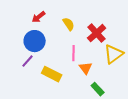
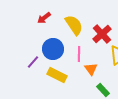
yellow semicircle: (69, 24) -> (74, 25), size x1.5
blue circle: (35, 41) -> (53, 49), moved

